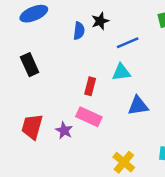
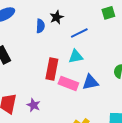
red rectangle: (90, 86) -> (52, 69), size x1.5
pink rectangle: (89, 117) -> (68, 83), moved

